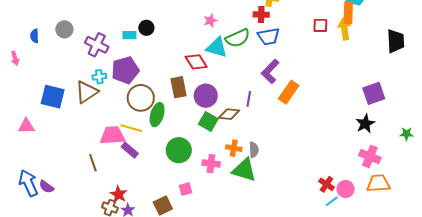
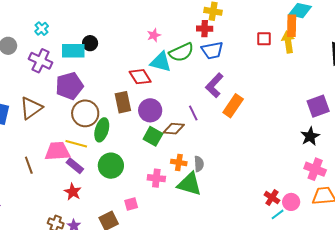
cyan rectangle: (130, 35) -> (73, 51), size x1.6
cyan cross: (99, 77) -> (42, 29), moved, turned -32
purple line: (249, 99) -> (193, 113), turned -35
green circle: (179, 150) -> (111, 166), moved
brown line: (93, 163) -> (29, 165), moved
red star: (119, 194) -> (73, 192), moved

